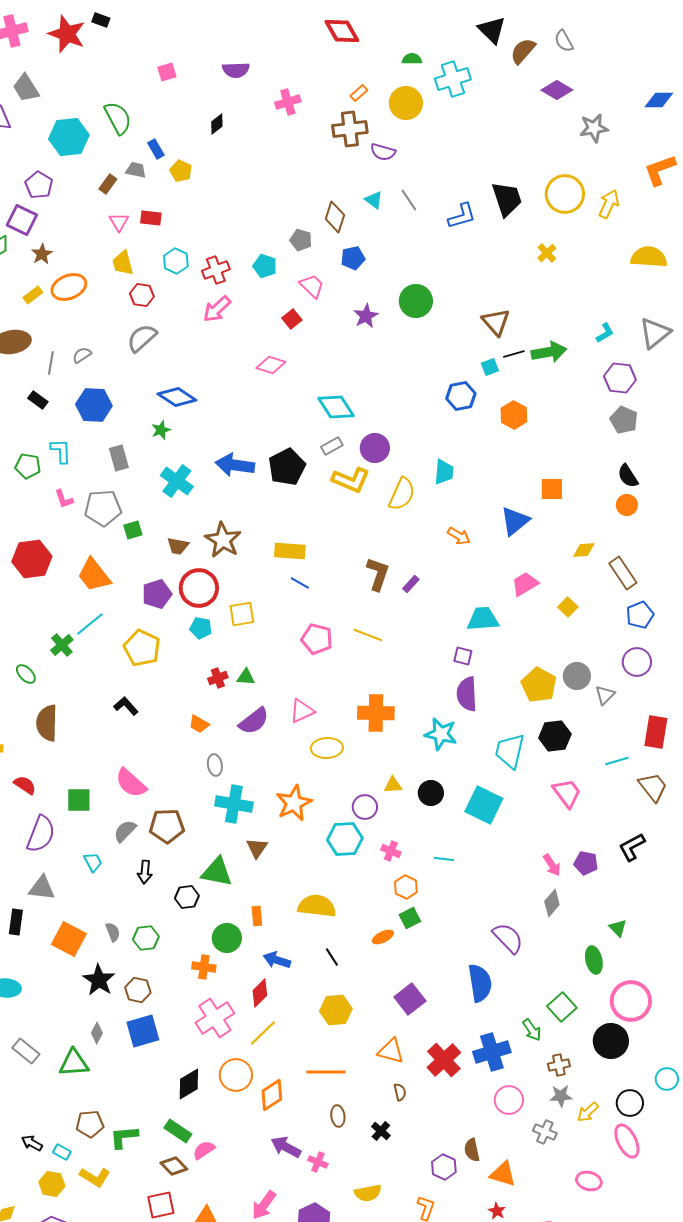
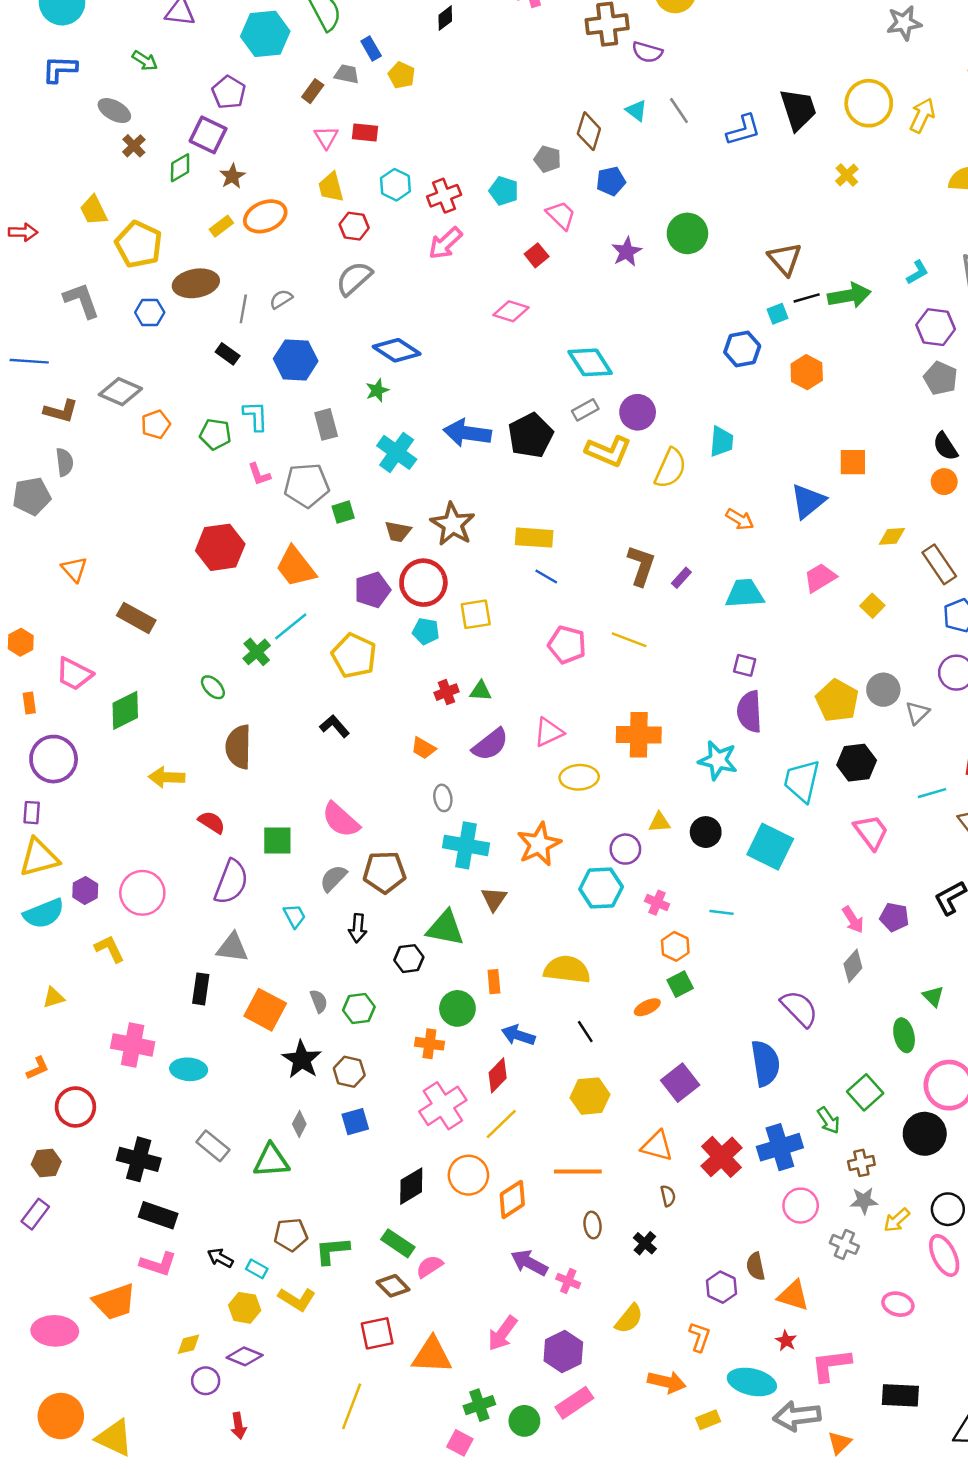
cyan trapezoid: (483, 619) -> (745, 594), moved
blue square: (143, 1031) -> (355, 1122), size x0.7
yellow semicircle: (368, 1193) -> (629, 1319), turned -40

